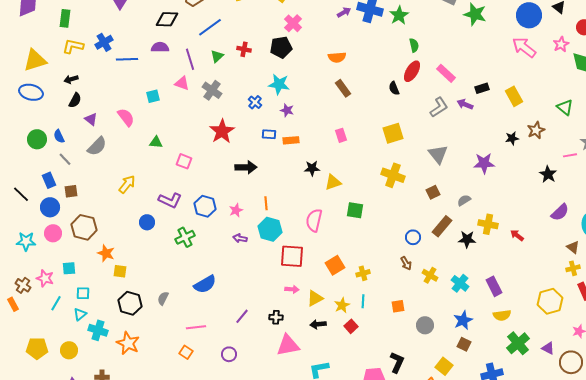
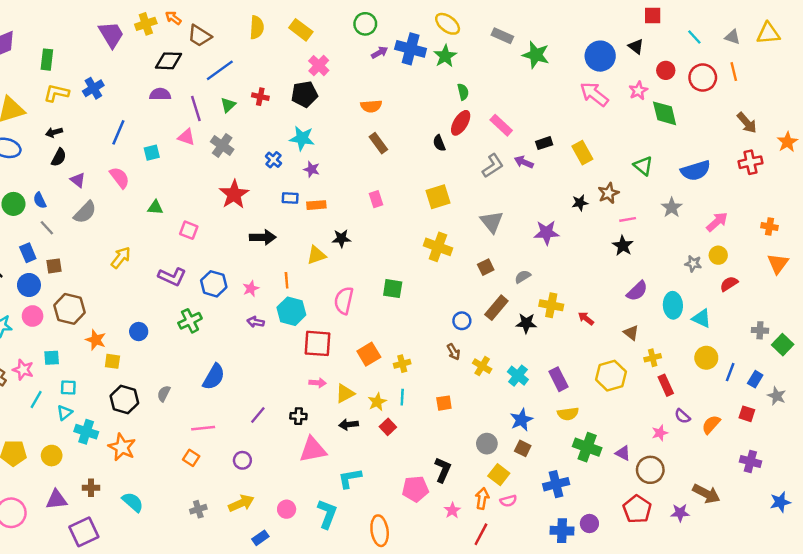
blue line: (127, 59) -> (118, 132), moved, turned -65
pink line: (570, 155) -> (628, 219), moved
yellow triangle: (333, 182) -> (316, 255), moved
blue circle: (147, 222) -> (139, 332), moved
brown triangle: (573, 247) -> (631, 333), moved
blue semicircle: (205, 284) -> (214, 377), turned -30
yellow hexagon: (550, 301) -> (611, 376), moved
gray circle: (425, 325) -> (487, 444), moved
green cross: (518, 343) -> (587, 447), turned -30

